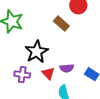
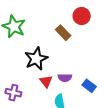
purple cross: (22, 75) -> (13, 93), moved

